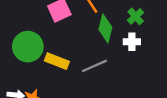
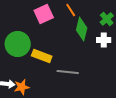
gray line: (94, 66) -> (68, 72), moved, turned 30

